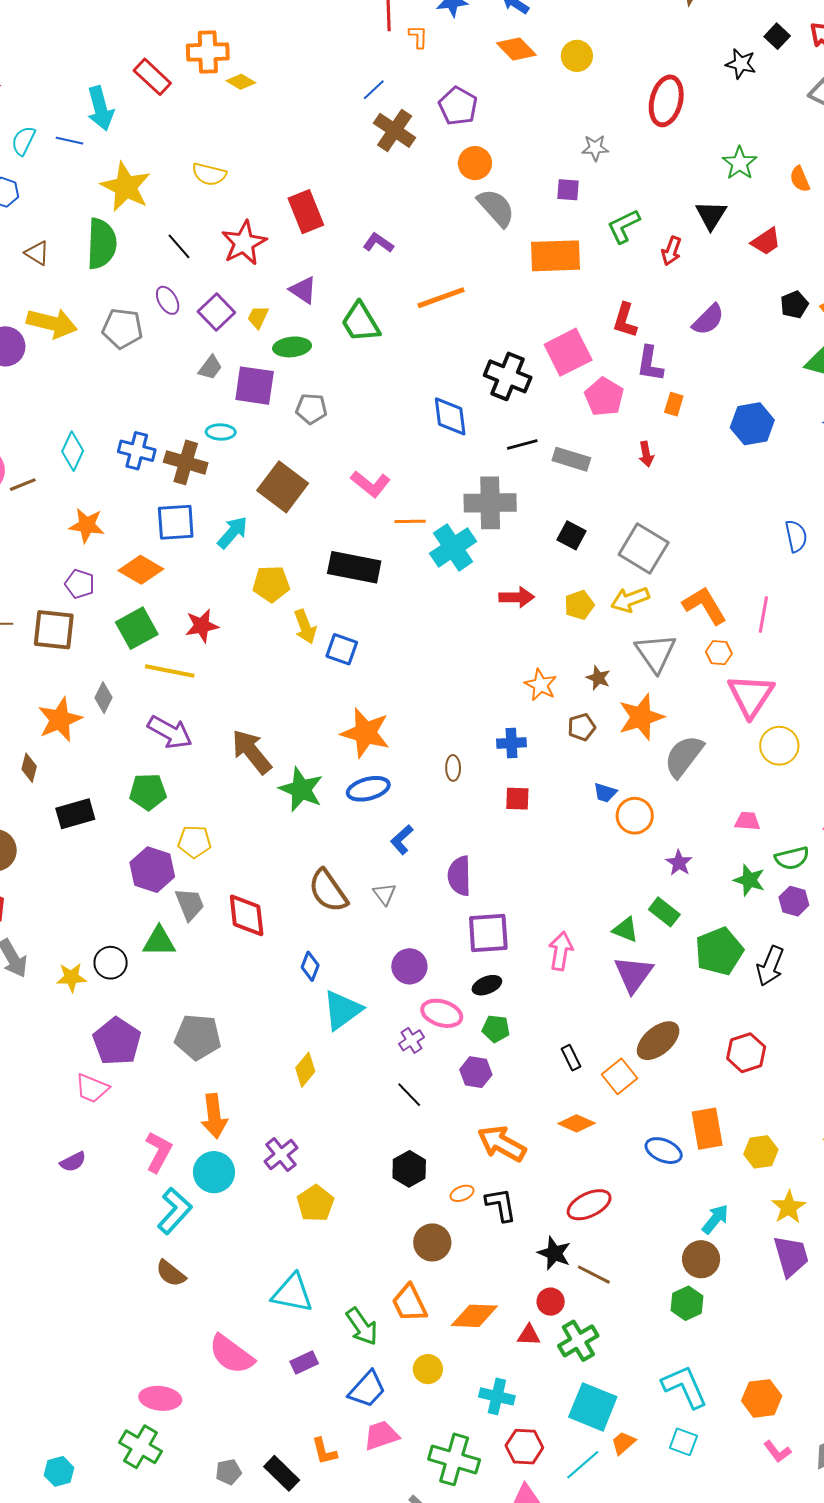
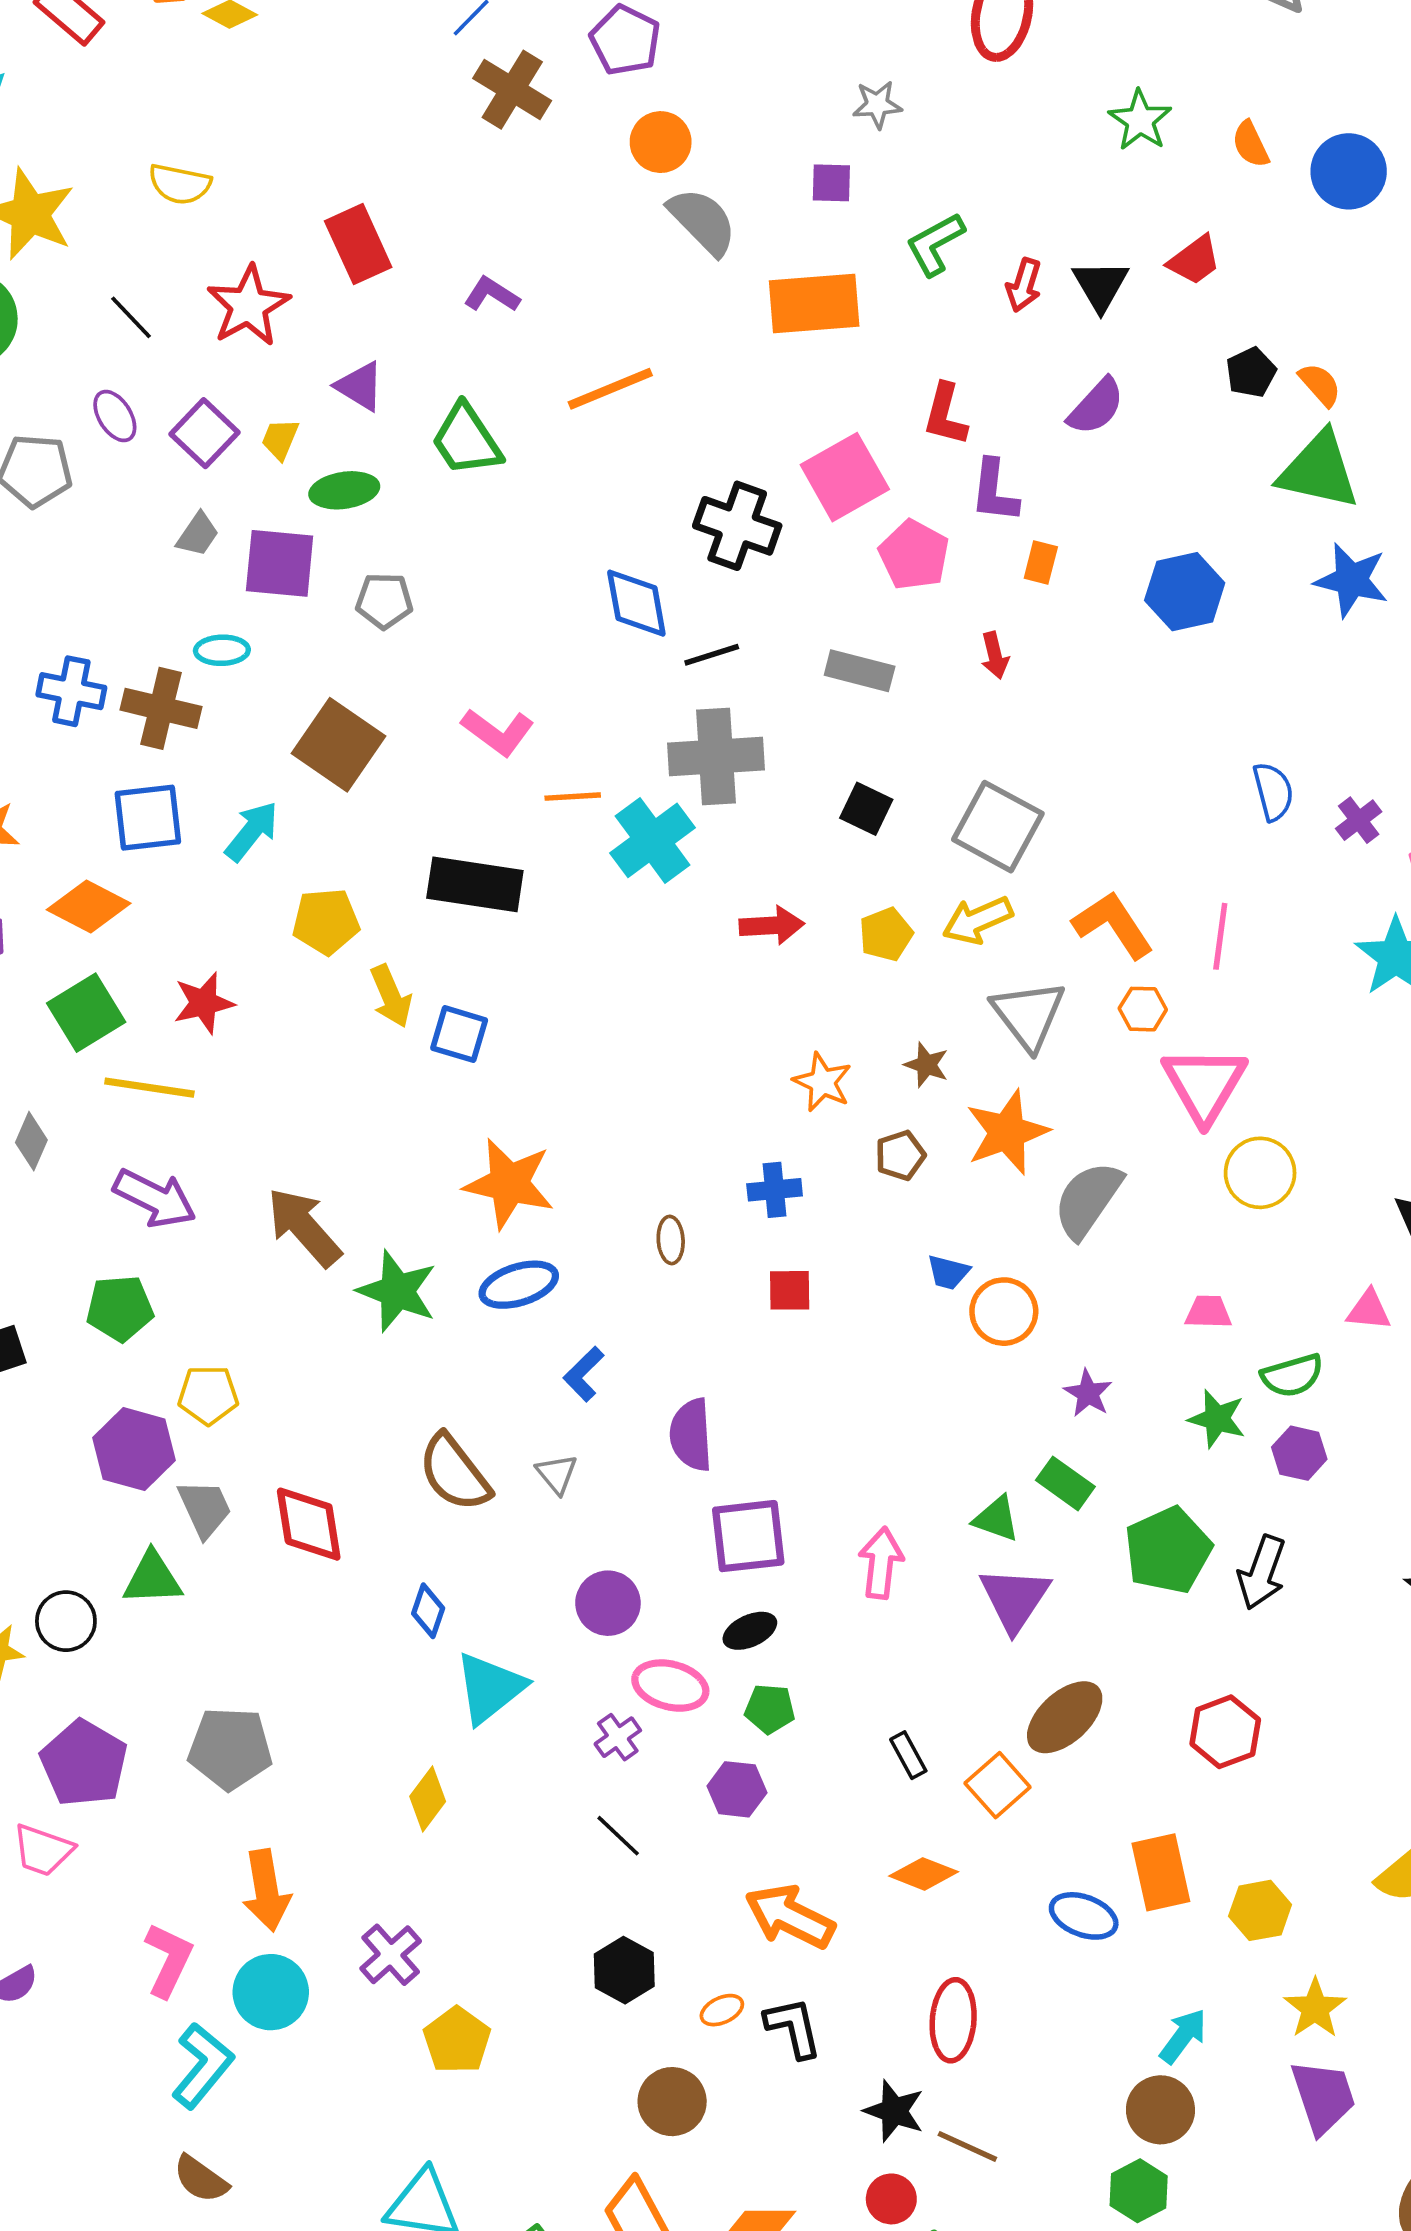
black triangle: (711, 215) -> (1101, 285), moved
black line: (522, 445) -> (712, 655), moved
red ellipse: (589, 1205) -> (953, 2020), turned -57

